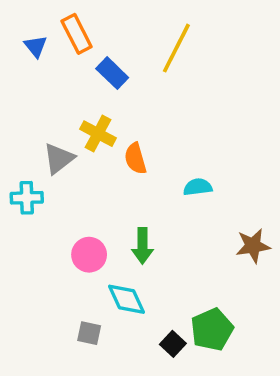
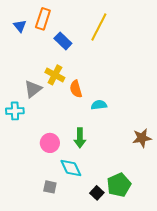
orange rectangle: (77, 34) -> (43, 19), turned 45
cyan semicircle: (198, 187) -> (99, 105), moved

